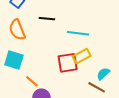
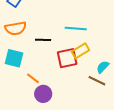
black line: (47, 19) -> (43, 40), moved
orange semicircle: (17, 30) -> (16, 28), turned -75

